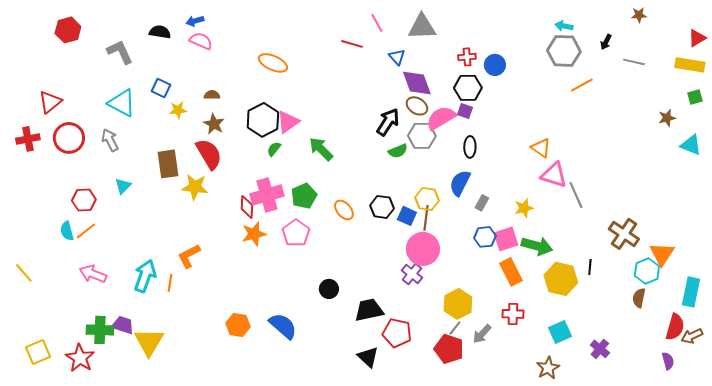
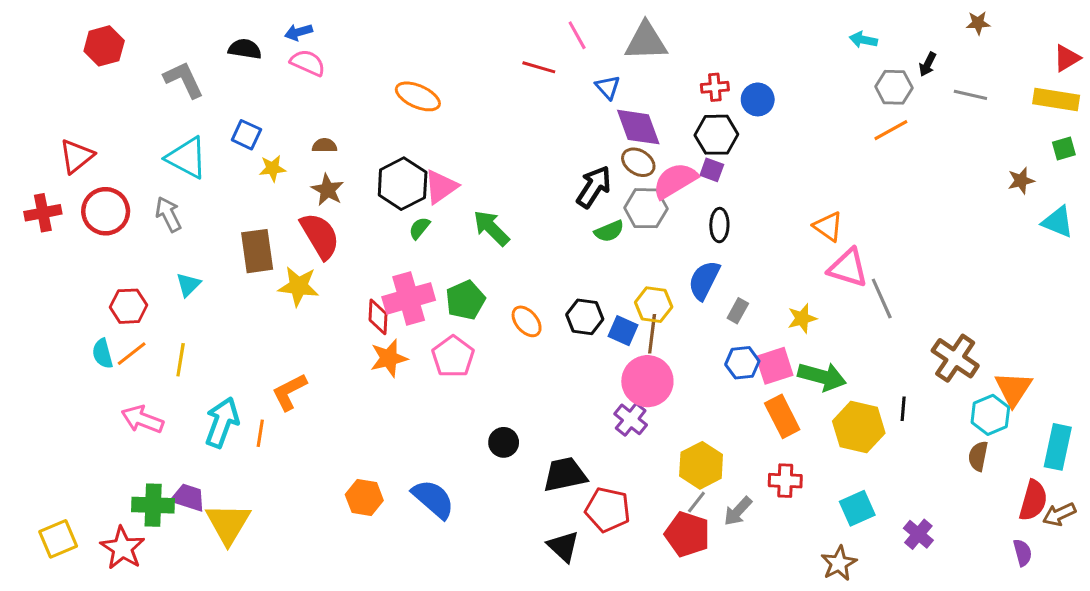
gray hexagon: (564, 51) -> (894, 87), moved, size x0.7
yellow line: (24, 273) -> (181, 360), moved, turned 50

